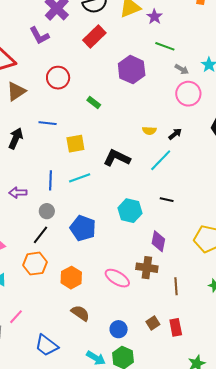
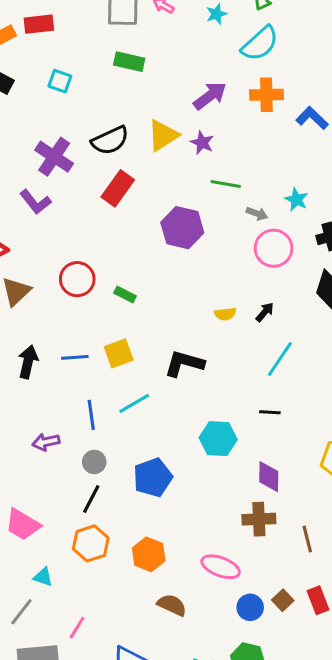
red circle: (58, 78) -> (77, 279), moved
green rectangle: (94, 103) -> (125, 295), moved
blue line: (48, 123) -> (75, 357), moved
cyan line: (161, 160) -> (280, 359), moved
blue pentagon: (83, 228) -> (153, 477), turned -30
pink ellipse: (117, 278) -> (221, 567), moved
blue circle: (119, 329) -> (250, 607), moved

